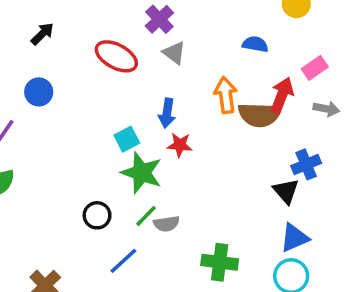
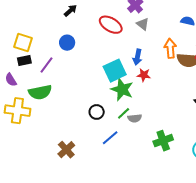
cyan square: (127, 139) -> (115, 71), size x1.6
green cross: (220, 262) -> (163, 141), turned -30

